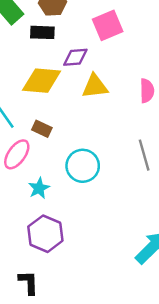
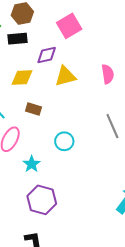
yellow diamond: (42, 81) -> (22, 77), size x0.7
brown rectangle: (42, 129) -> (33, 109), moved
cyan circle: (83, 166) -> (64, 141), size x0.7

